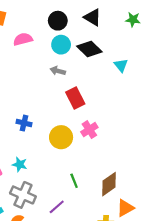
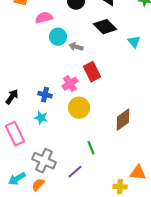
cyan circle: (61, 45) -> (58, 37), moved
pink cross: (89, 130) -> (70, 84), moved
cyan star: (20, 164) -> (41, 118), moved
brown diamond: (109, 184) -> (123, 120), moved
orange triangle: (125, 208) -> (138, 173), turned 36

